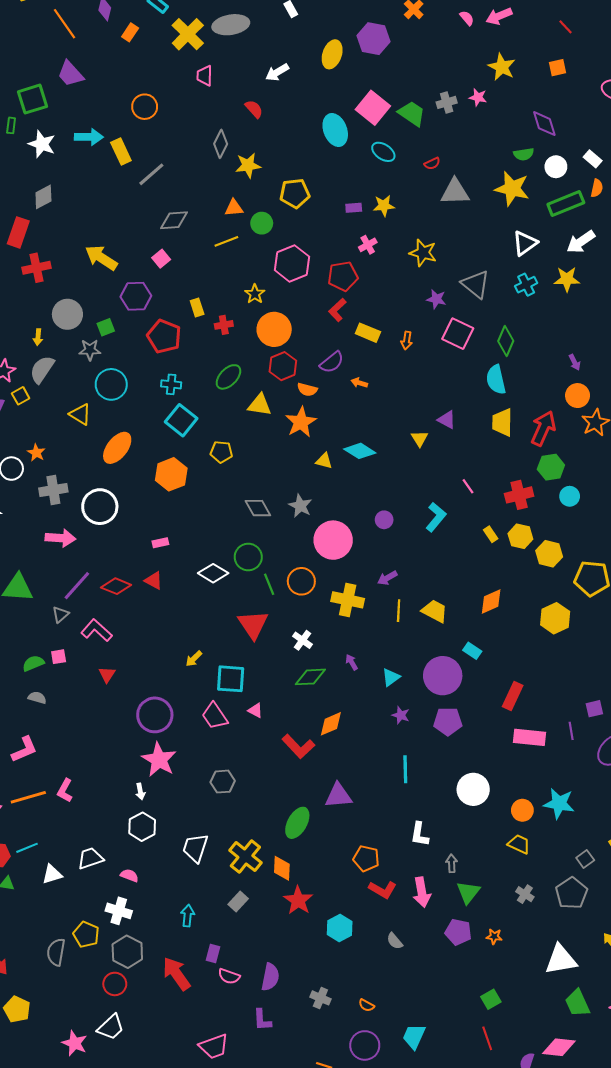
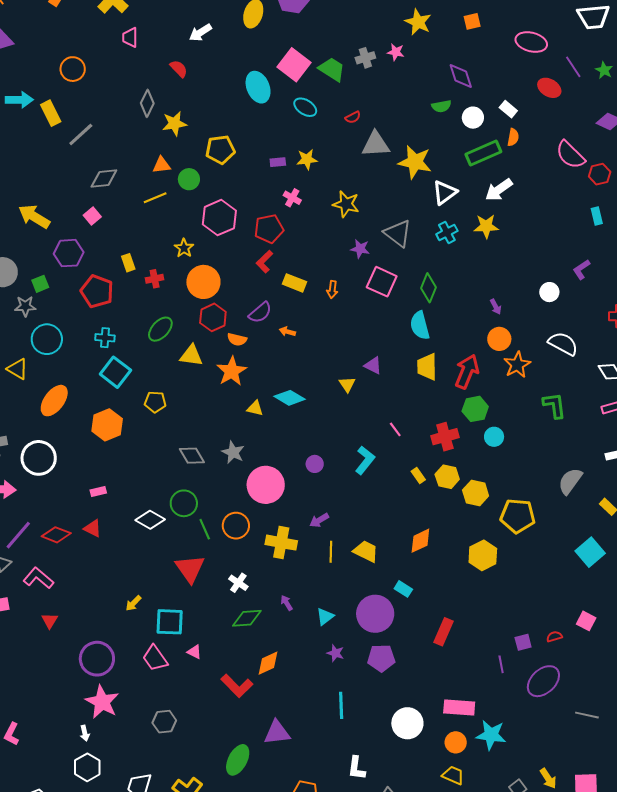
yellow star: (512, 189) -> (415, 162), moved
pink cross: (368, 245) -> (292, 198), turned -30
pink rectangle: (529, 737) -> (459, 707), moved

